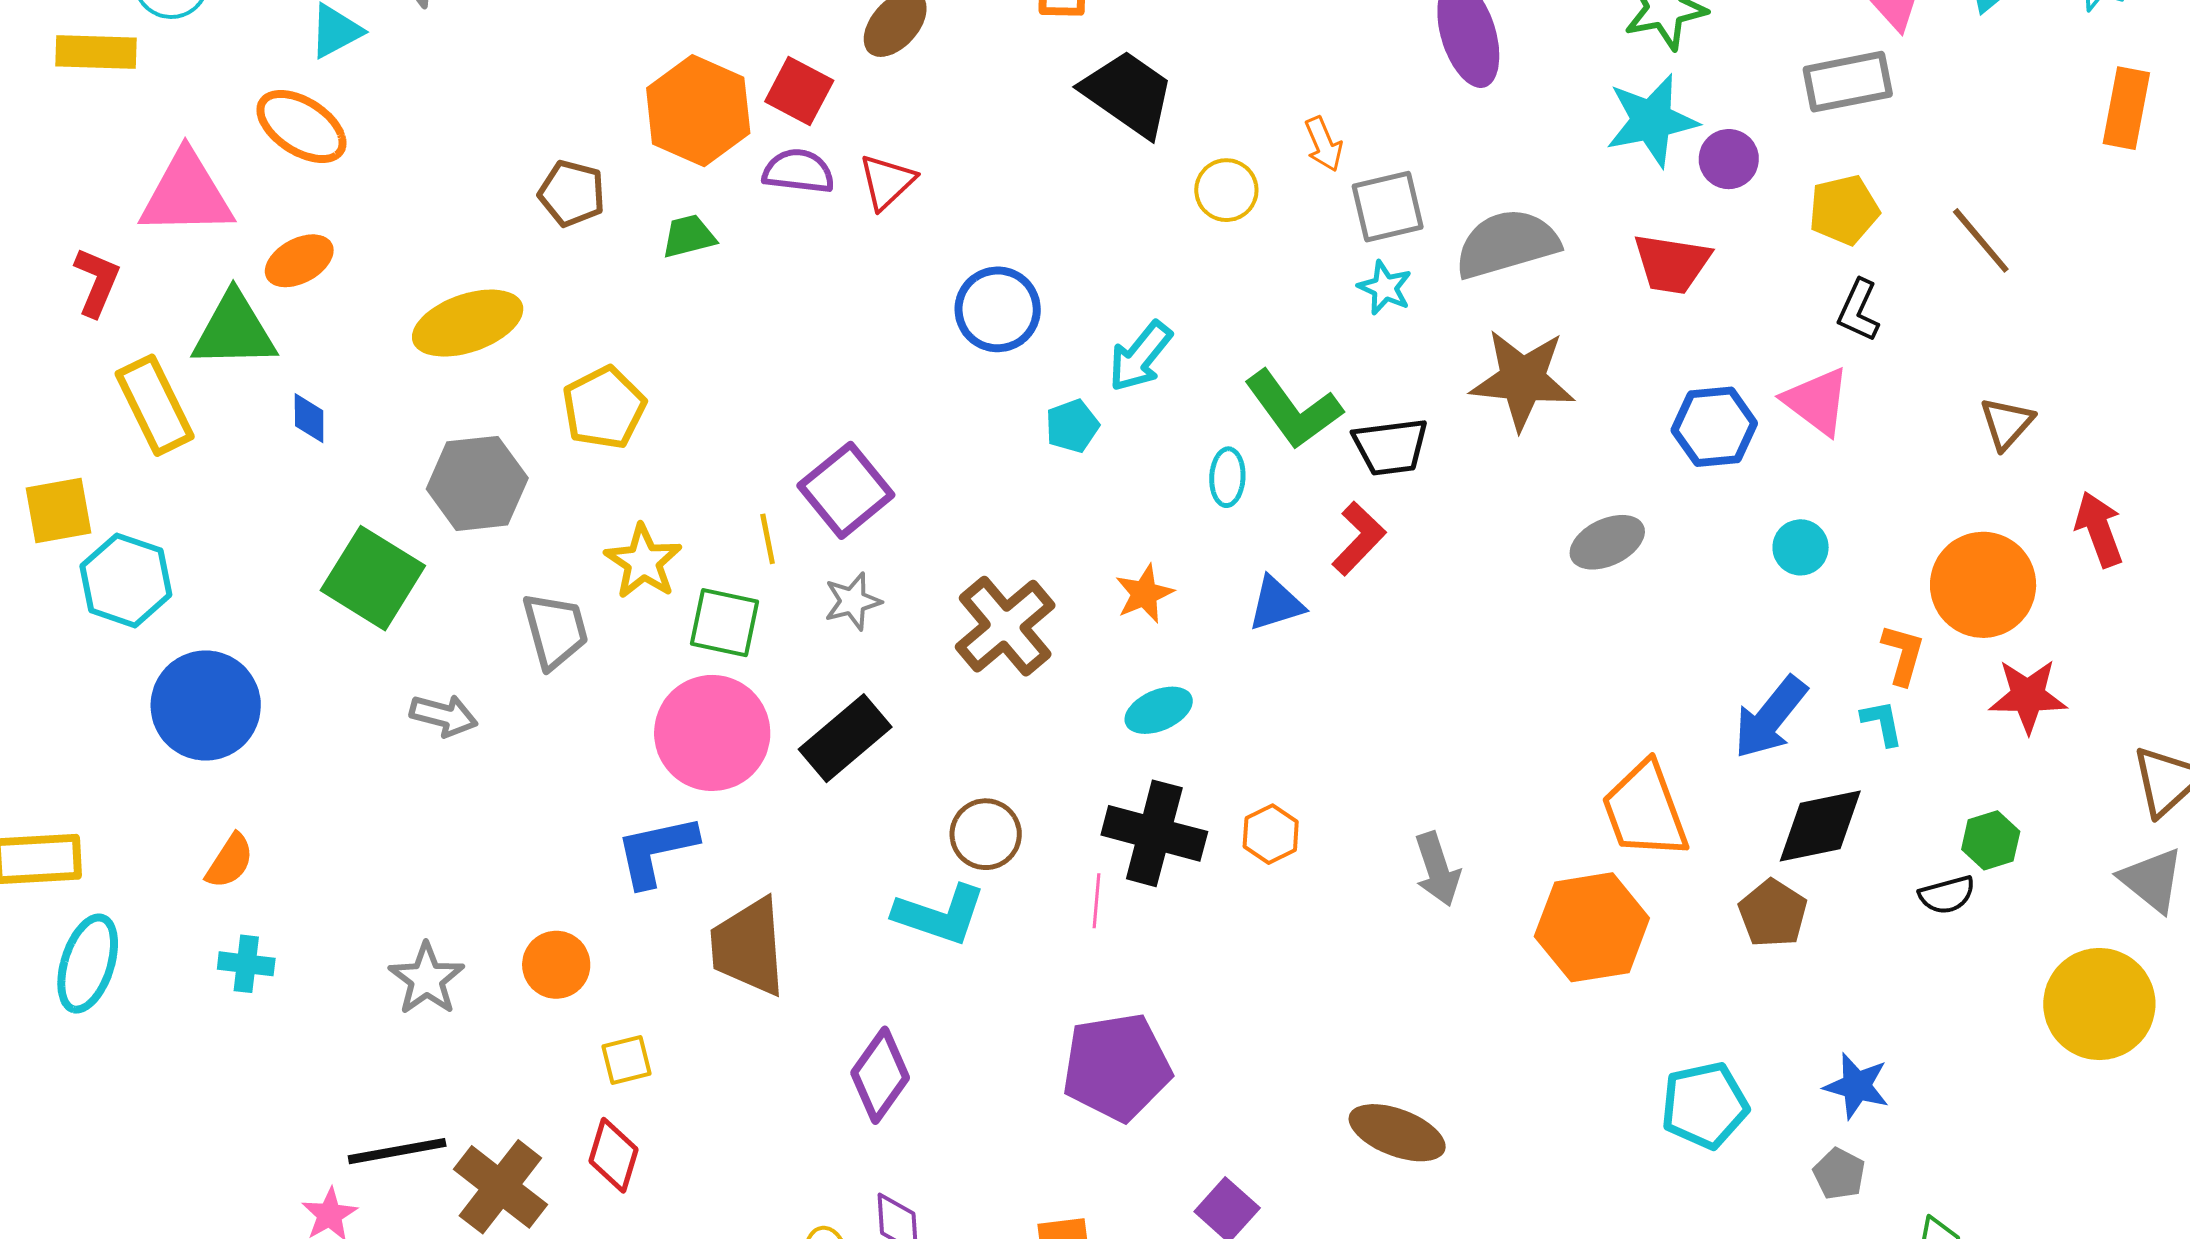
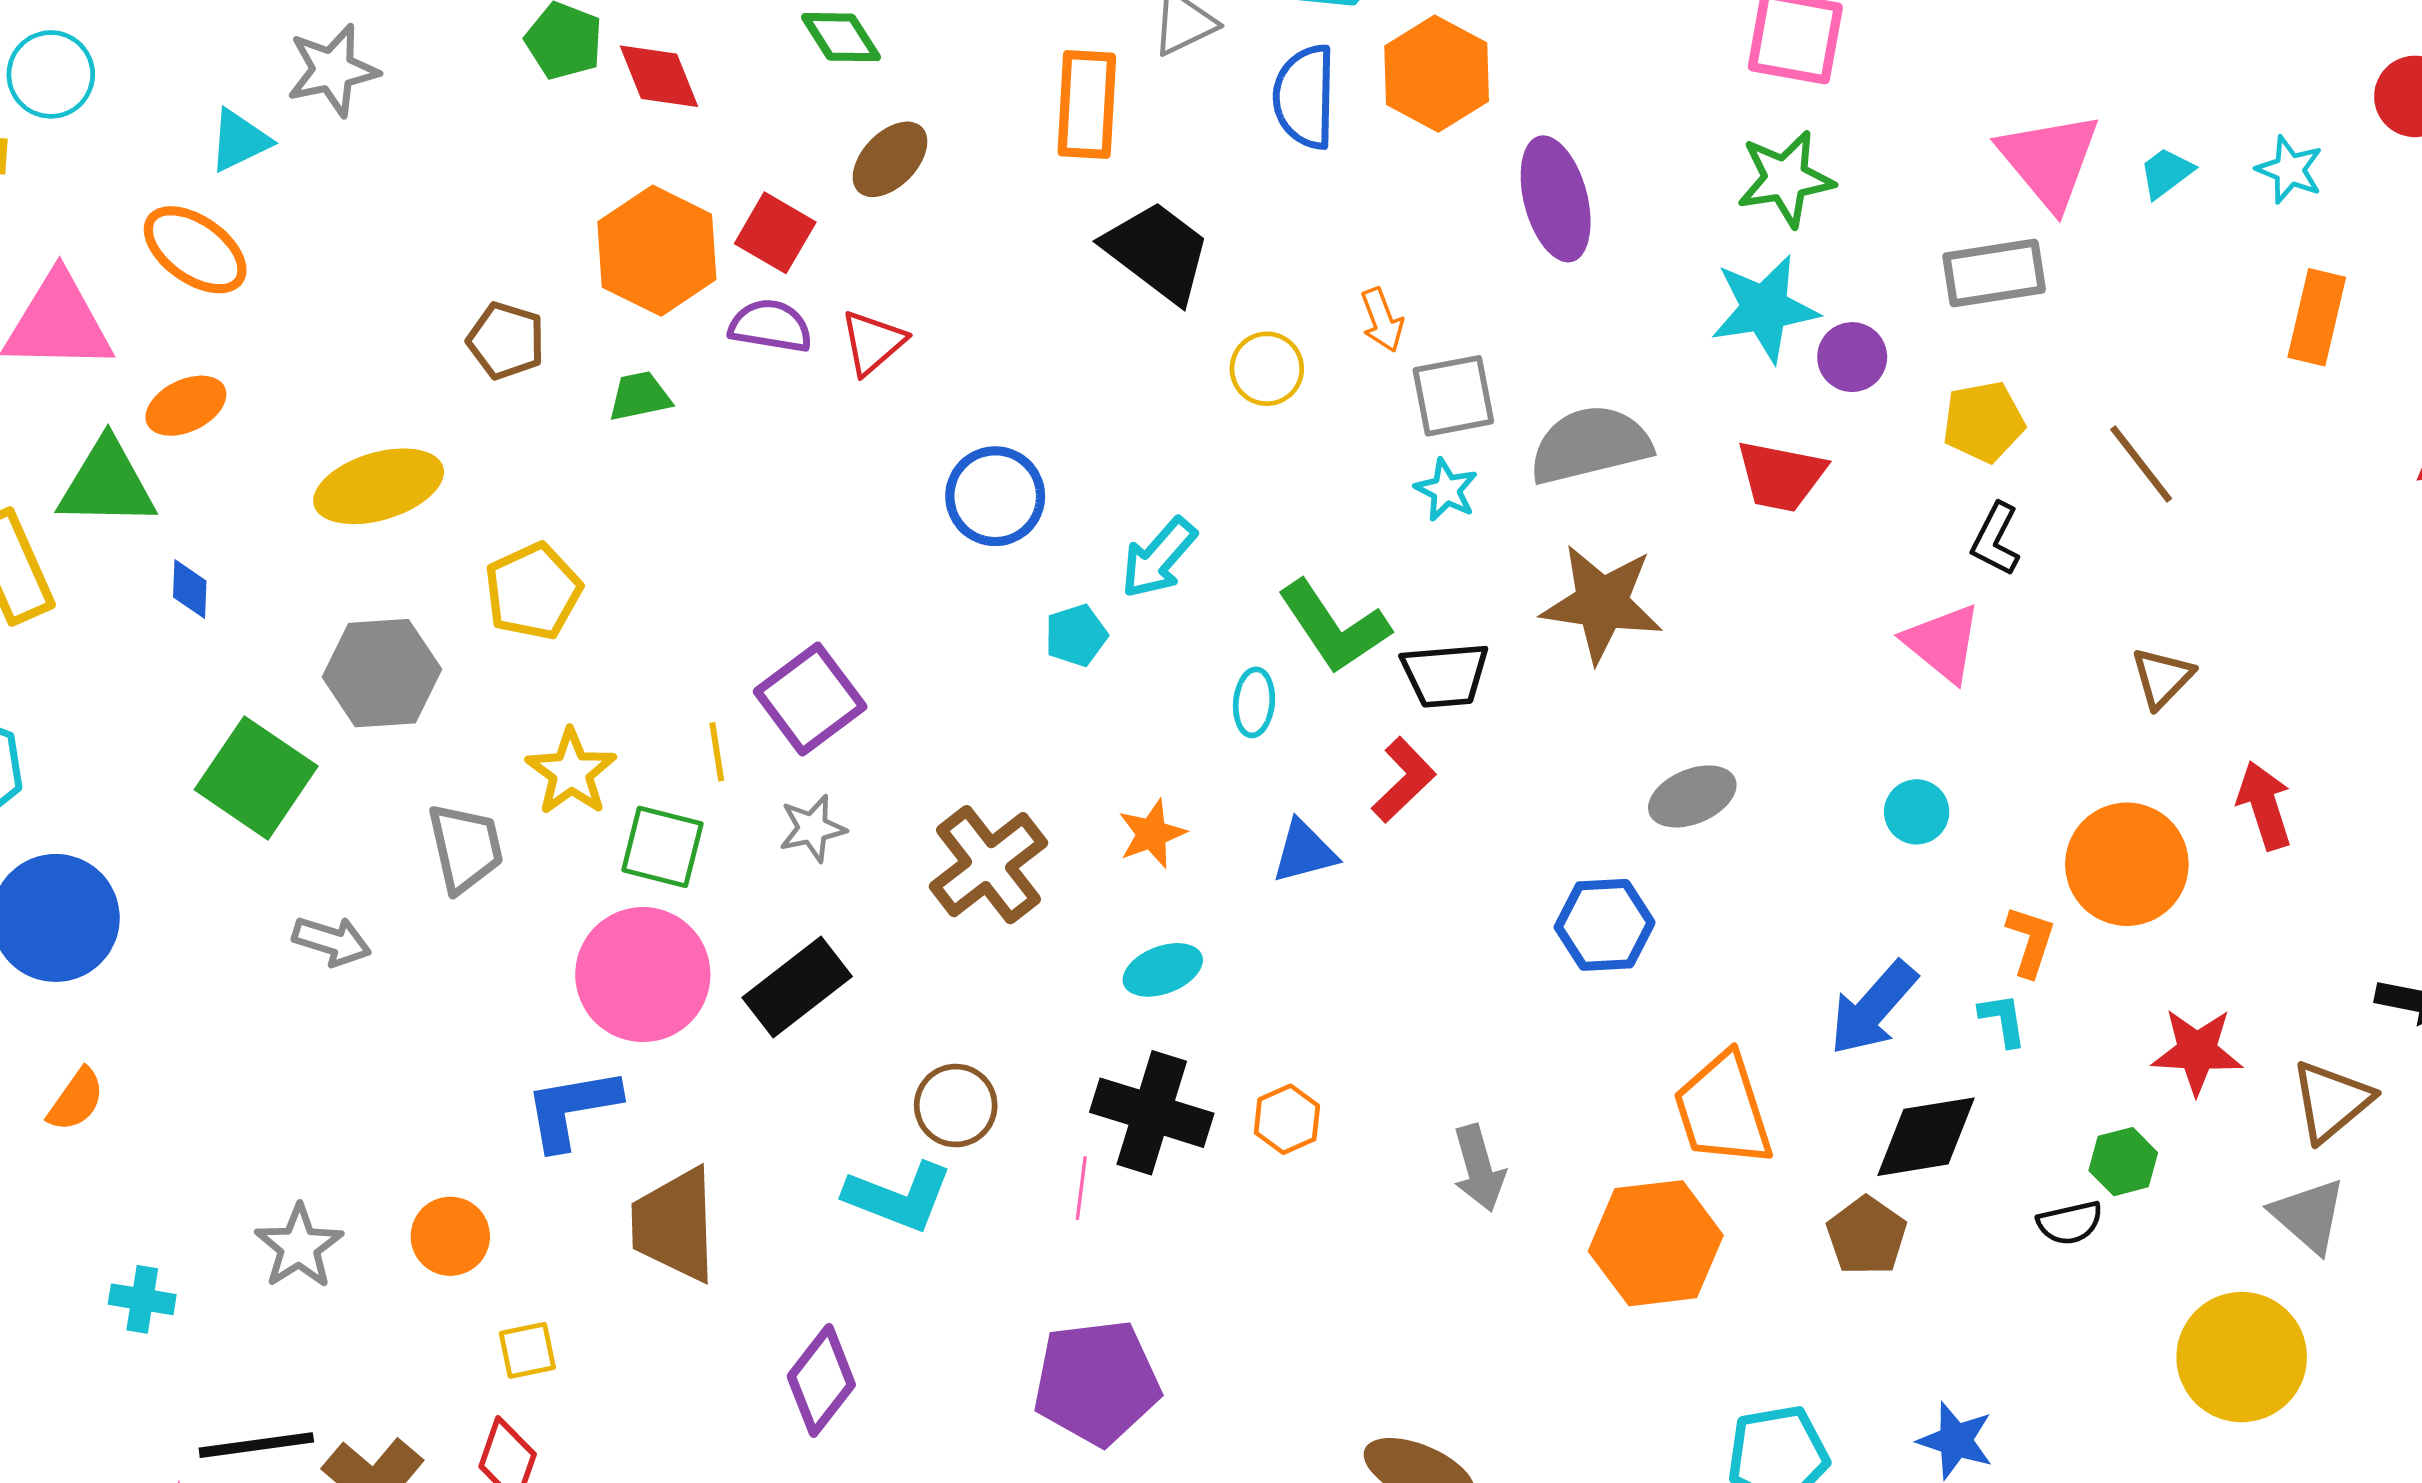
blue hexagon: (1714, 427) -> (1605, 925), moved
red star: (2028, 696) -> (2197, 1051), moved
cyan cross: (246, 964) -> (142, 1299), moved

